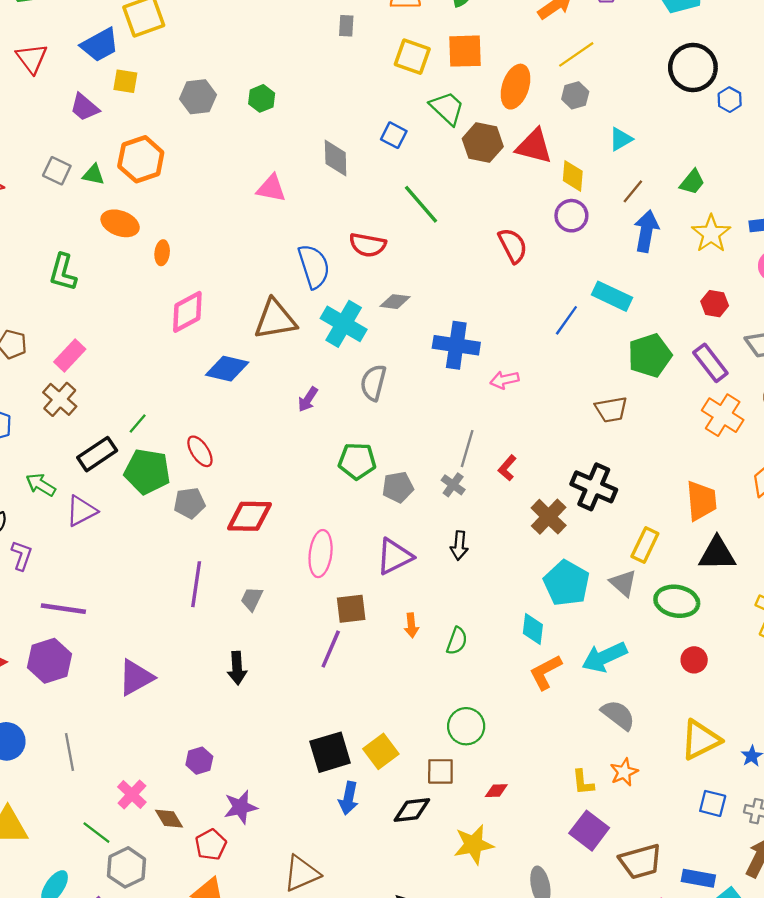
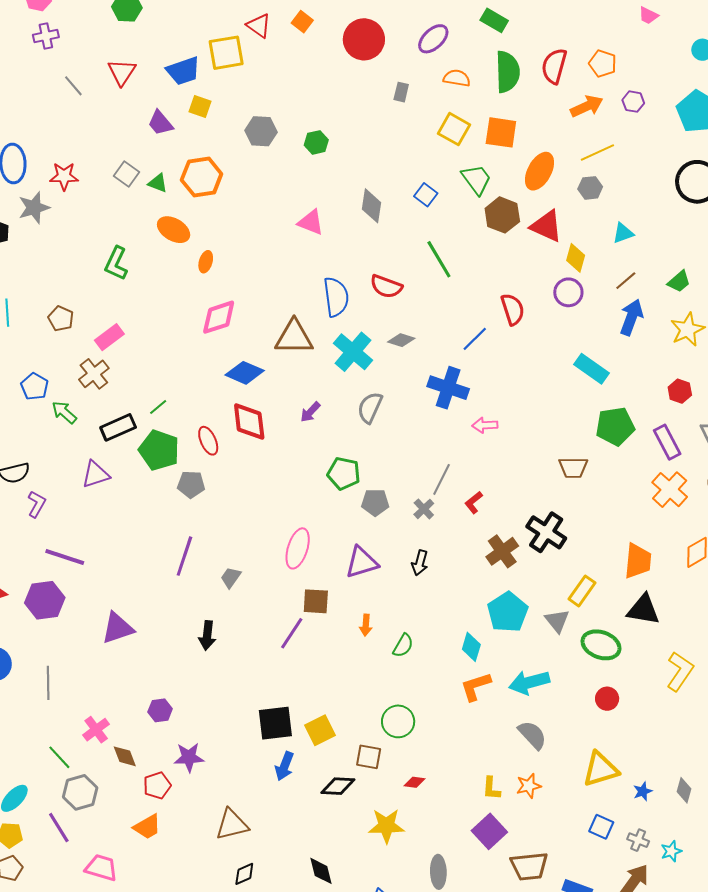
blue line: (566, 320) -> (475, 339), moved
green arrow: (41, 485) -> (64, 412), moved
red diamond: (249, 516) -> (249, 421), moved, turned 72

